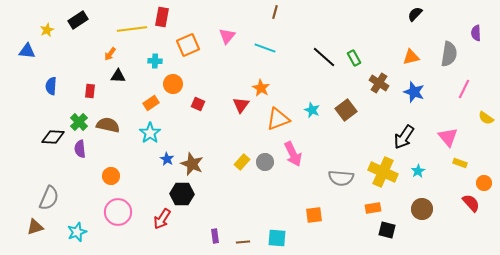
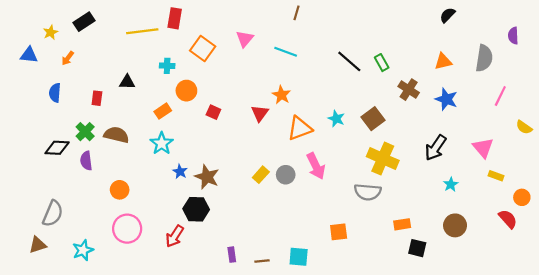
orange square: (188, 45) -> (203, 49), turned -30
orange arrow: (110, 54) -> (68, 58), moved
yellow cross: (383, 172) -> (383, 159), moved

